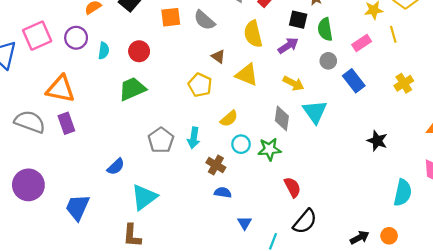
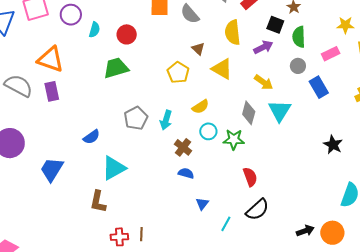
orange circle: (389, 236) -> (332, 233), size x1.5

